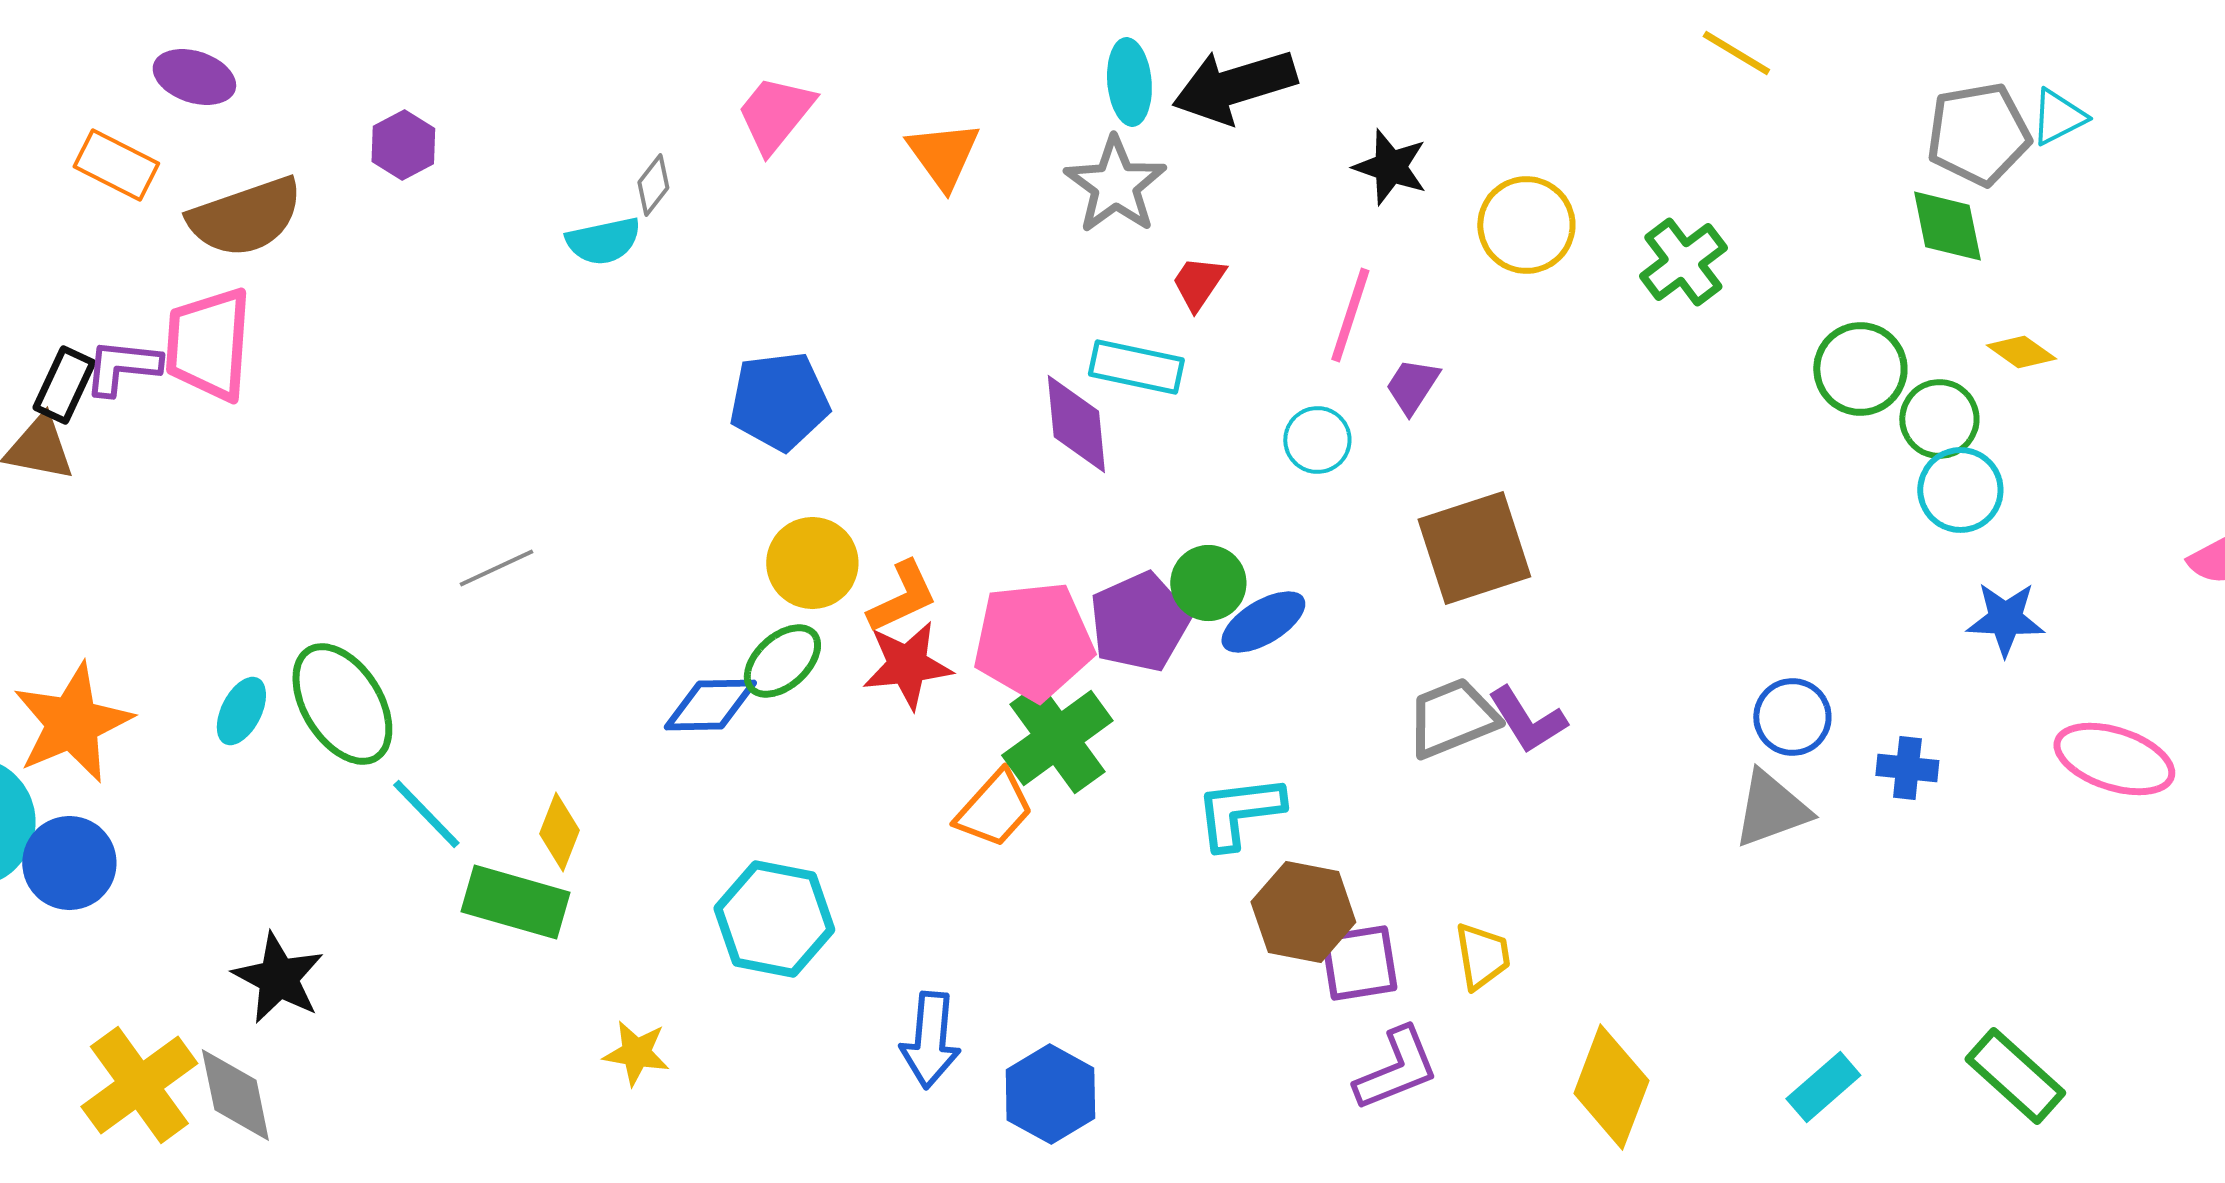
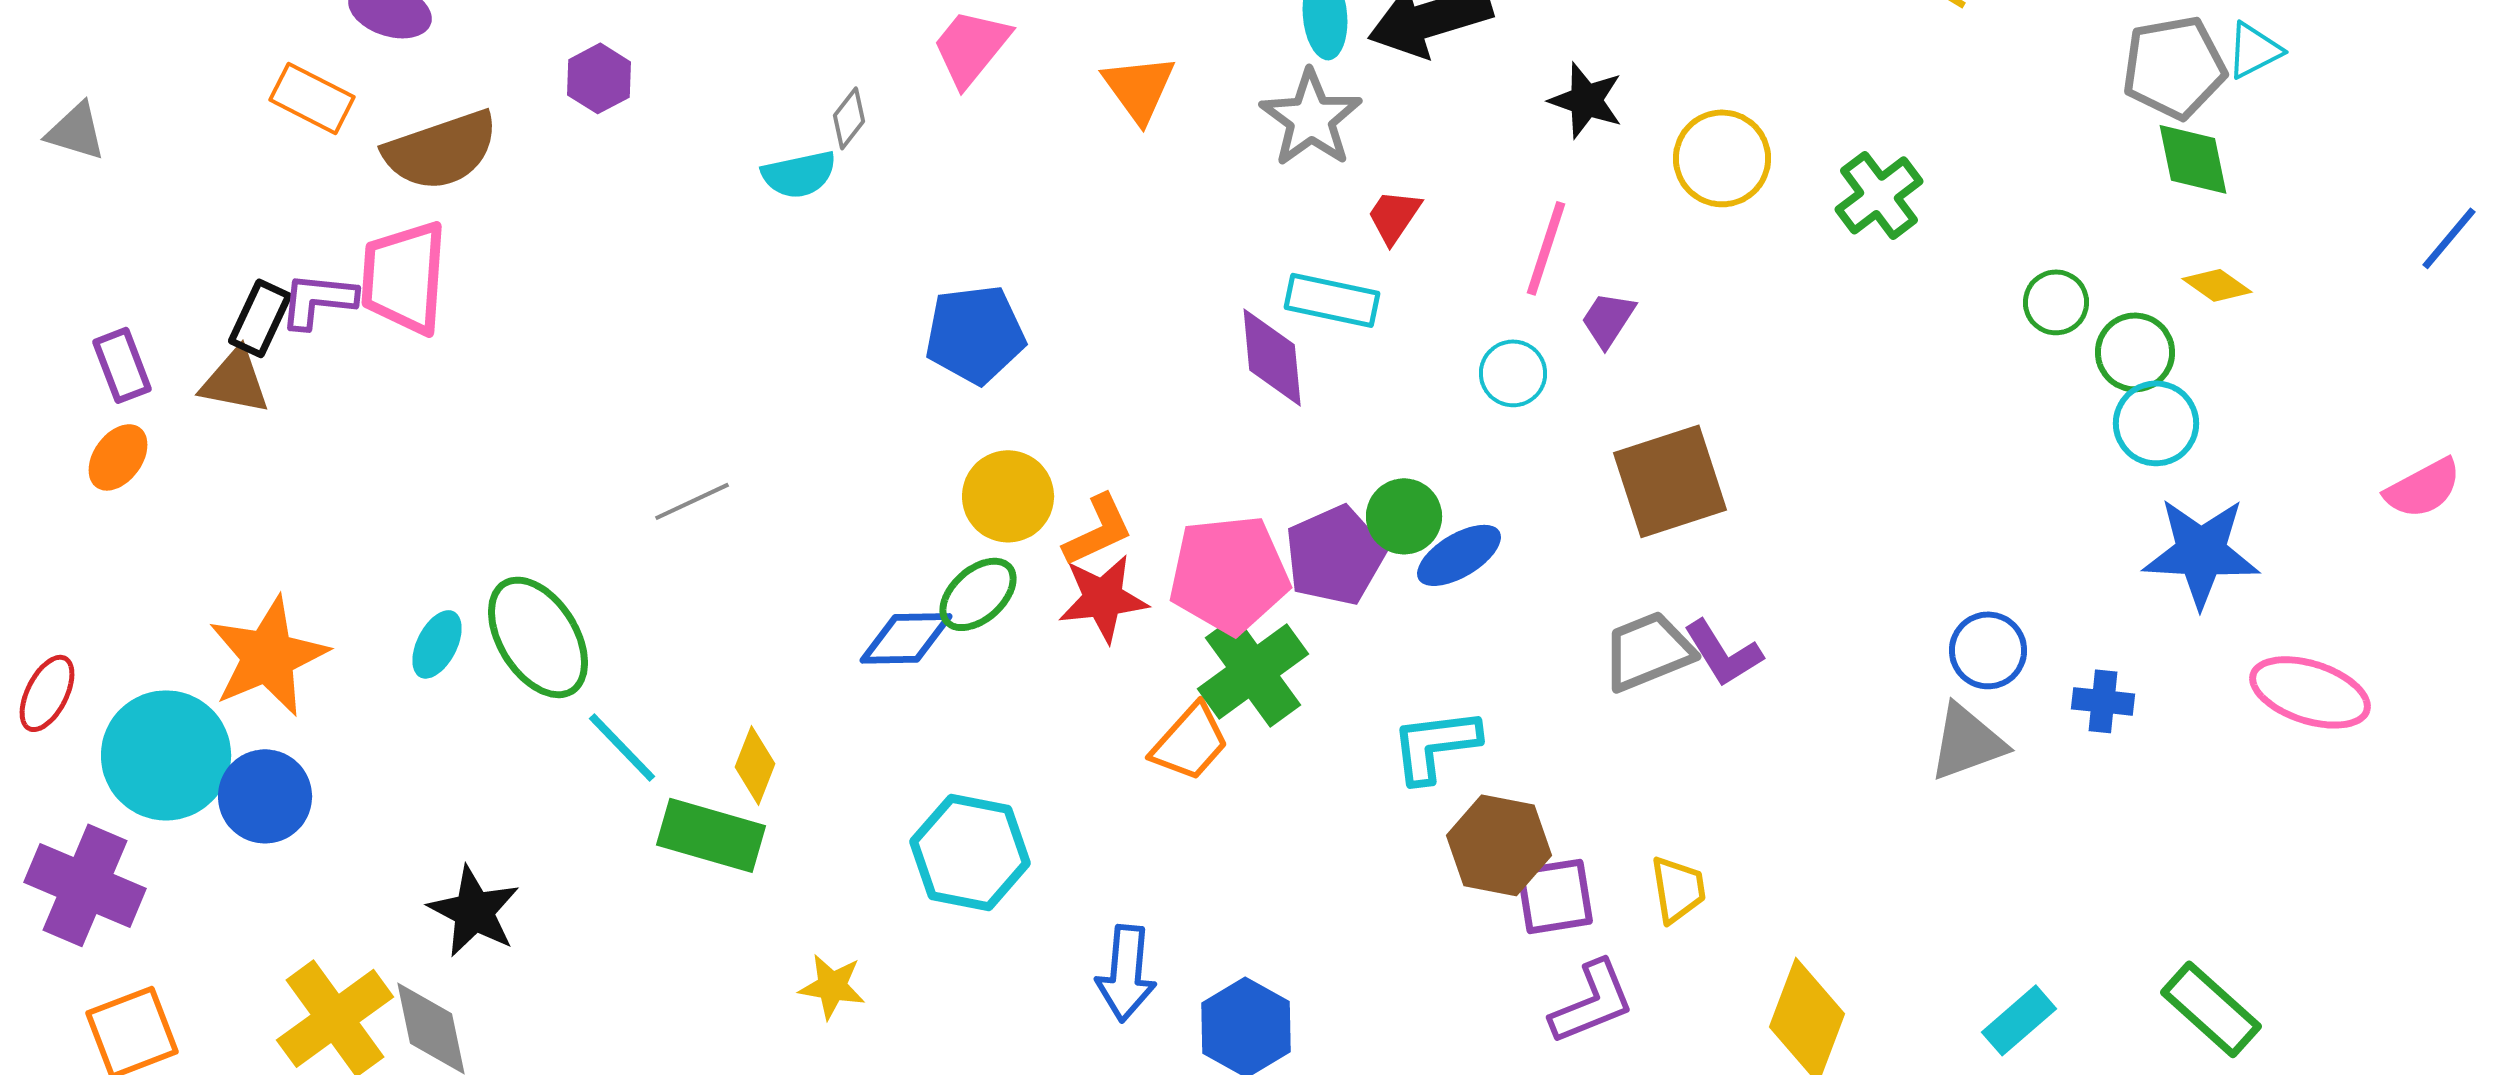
green diamond: (1947, 226) -> (2193, 159), moved
green circle: (1860, 369) -> (2056, 302), size x0.7
blue star: (2005, 619) -> (2201, 552), size x1.5

